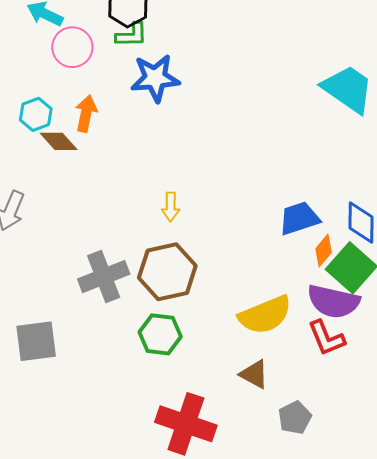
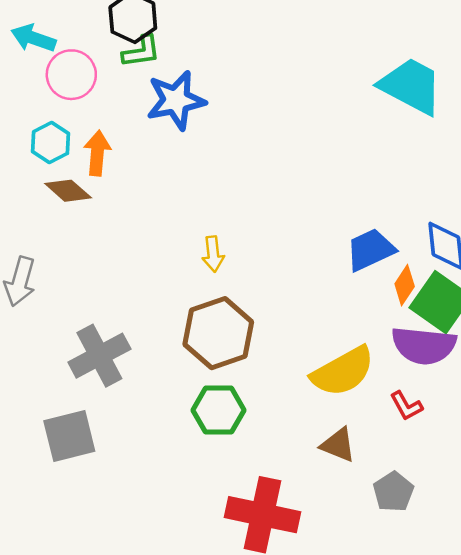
cyan hexagon: (36, 114) -> (51, 142), moved
gray cross: (104, 277) -> (99, 356), moved
red L-shape: (326, 338) -> (406, 406), moved, size x0.7

